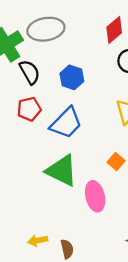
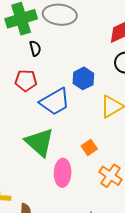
black semicircle: (30, 72) -> (35, 48), size x0.7
blue hexagon: (72, 77) -> (83, 78), moved

